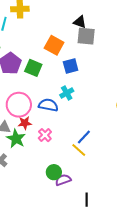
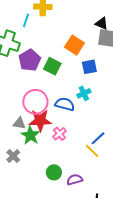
red star: (25, 123) -> (40, 120), size x1.6
green circle: (54, 172) -> (54, 172), moved

